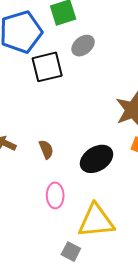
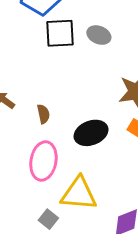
gray ellipse: (83, 46) -> (99, 35), moved, turned 50
pink ellipse: (55, 195) -> (43, 161), size x1.5

